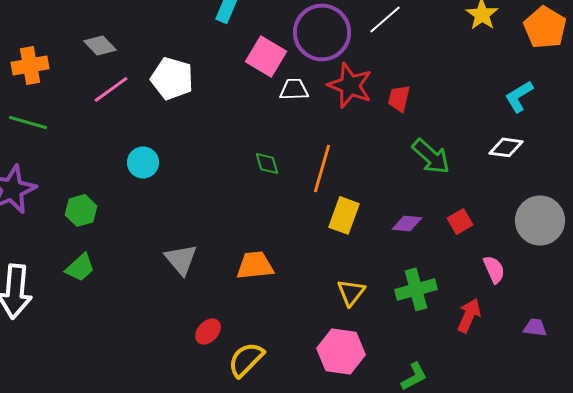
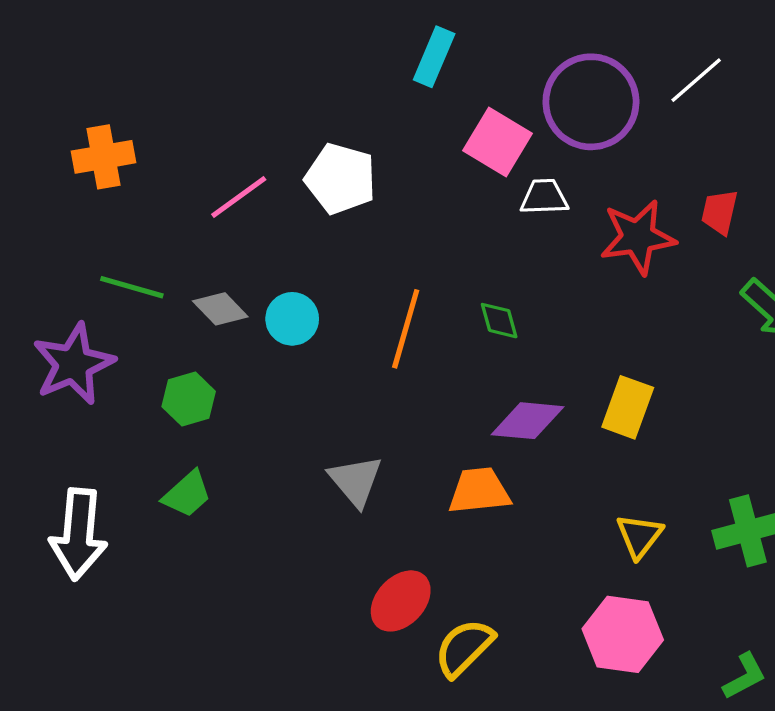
gray diamond: (100, 45) -> (220, 309), moved
red star: (350, 85) -> (638, 237), moved, turned -30
green line: (28, 122) -> (132, 287), moved
orange line: (322, 168) -> (406, 329), moved
purple diamond: (407, 223) -> (528, 421), moved, size x1.4
red ellipse: (208, 331) -> (401, 601), size x1.4

